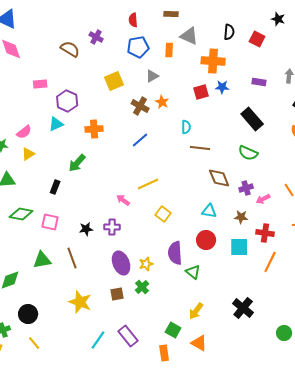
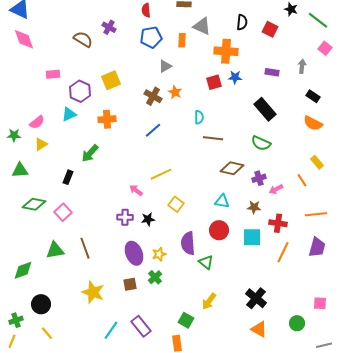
yellow square: (114, 81) -> (111, 80), moved
brown diamond: (219, 178) -> (232, 168), turned -55
pink square: (50, 222) -> (63, 212), turned 36
black star: (86, 229) -> (148, 219), moved
orange triangle: (199, 343) -> (259, 329), moved

